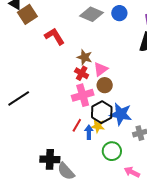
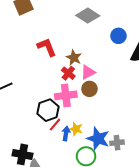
blue circle: (119, 13) -> (118, 36), moved
red L-shape: (54, 36) -> (47, 47), moved
black hexagon: (102, 112) -> (48, 110), moved
blue star: (121, 114) -> (98, 139), moved

